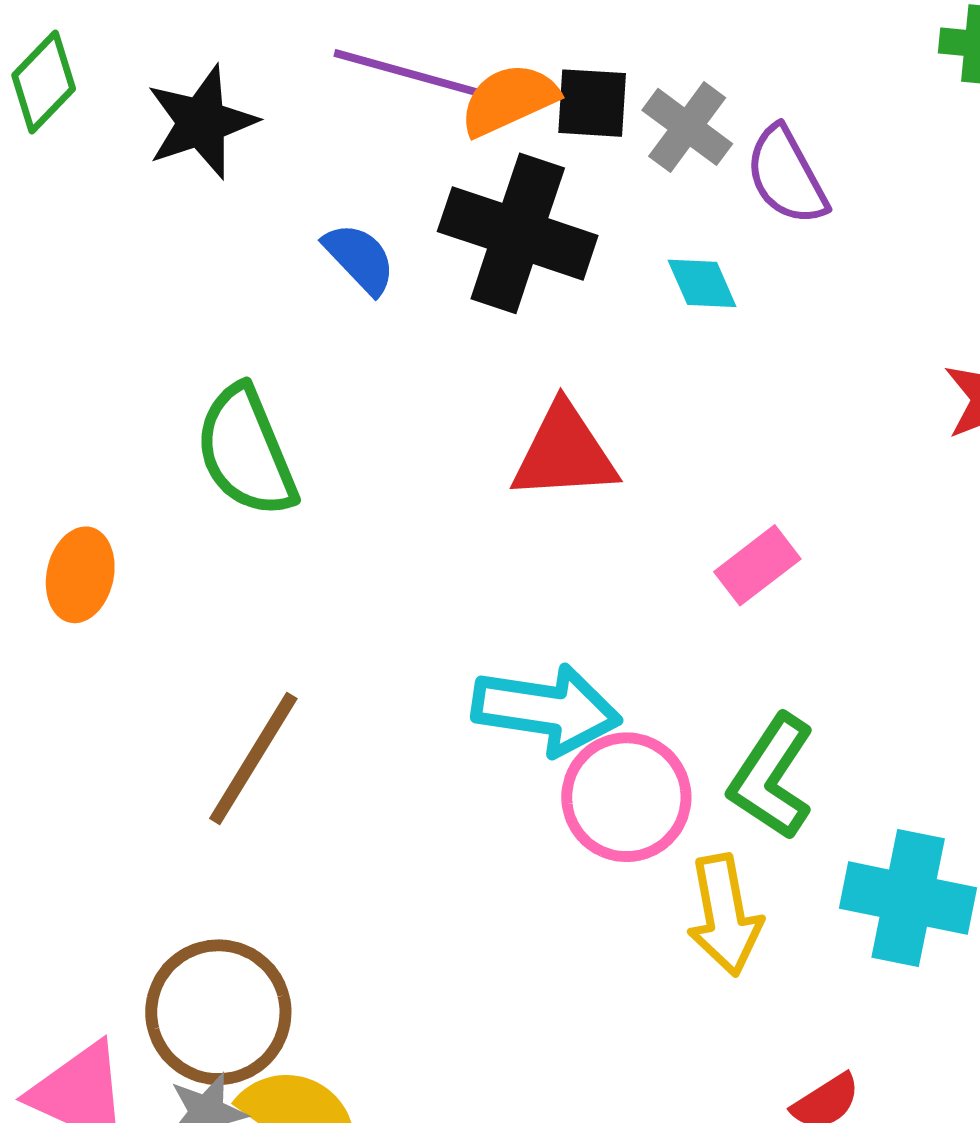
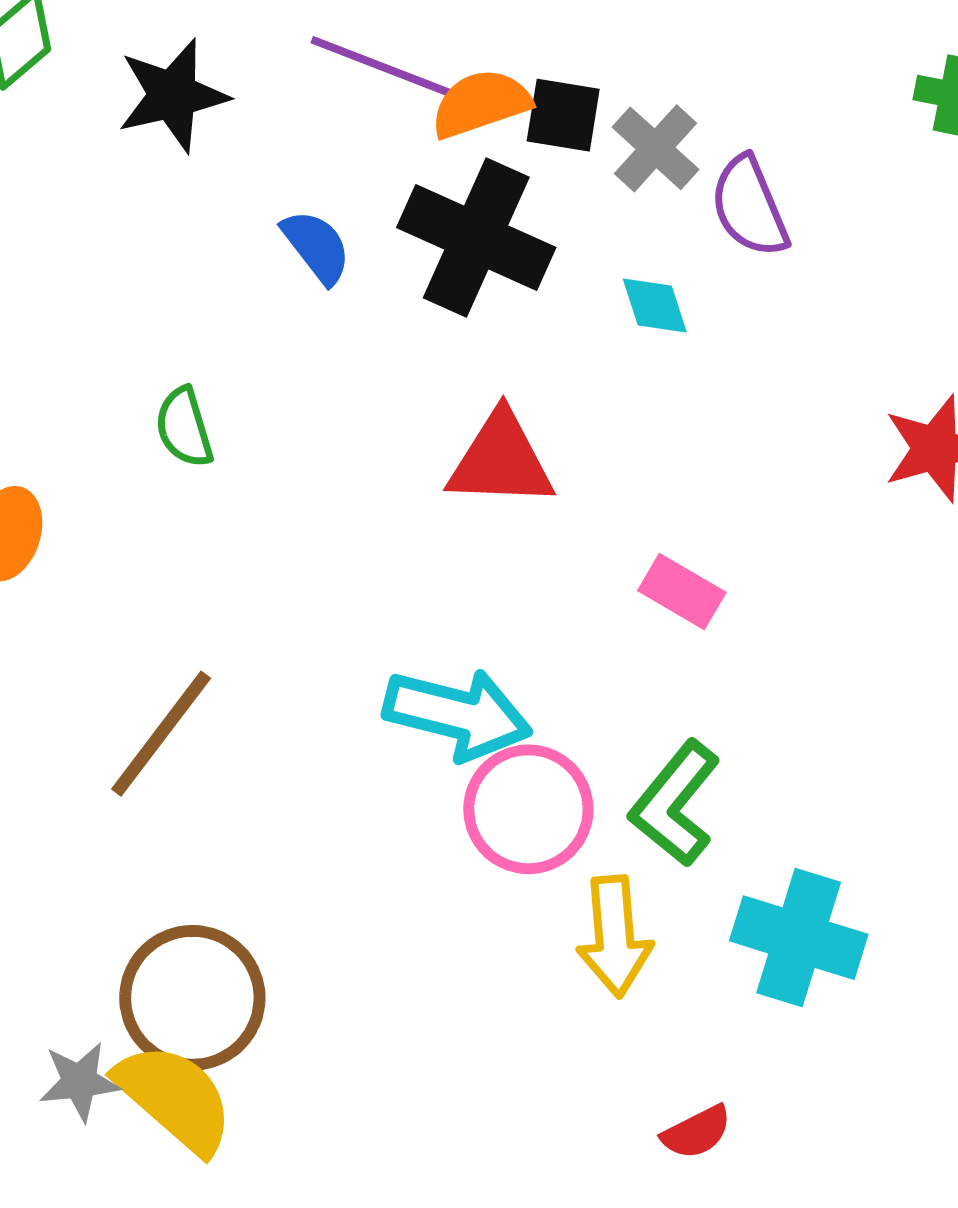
green semicircle: (246, 451) -> (184, 427), size x0.6
pink rectangle: (757, 565) -> (682, 592), turned 62
brown circle: (218, 1012) -> (192, 998), moved

